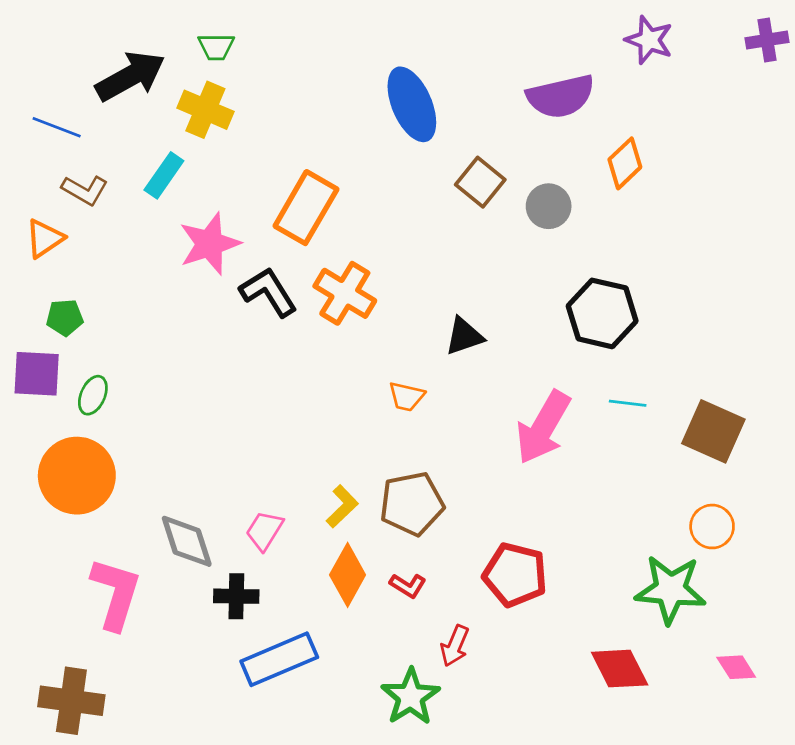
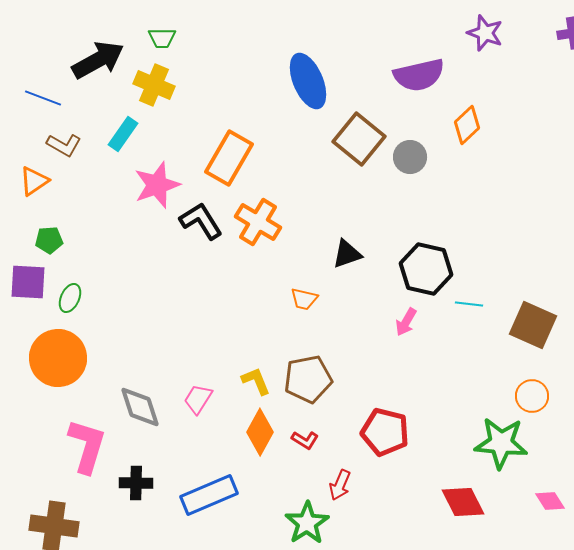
brown square: (480, 182) -> (359, 139), size x1.4
black hexagon: (602, 313) -> (426, 269), moved
pink arrow: (543, 427) -> (406, 322), size x0.5
yellow L-shape: (342, 506) -> (256, 381), turned -68
black cross: (236, 596) -> (136, 483), moved

